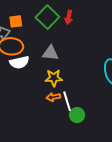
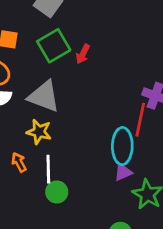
gray triangle: (50, 53) -> (44, 96), size x1.4
orange arrow: (53, 97) -> (19, 162), moved, turned 56

